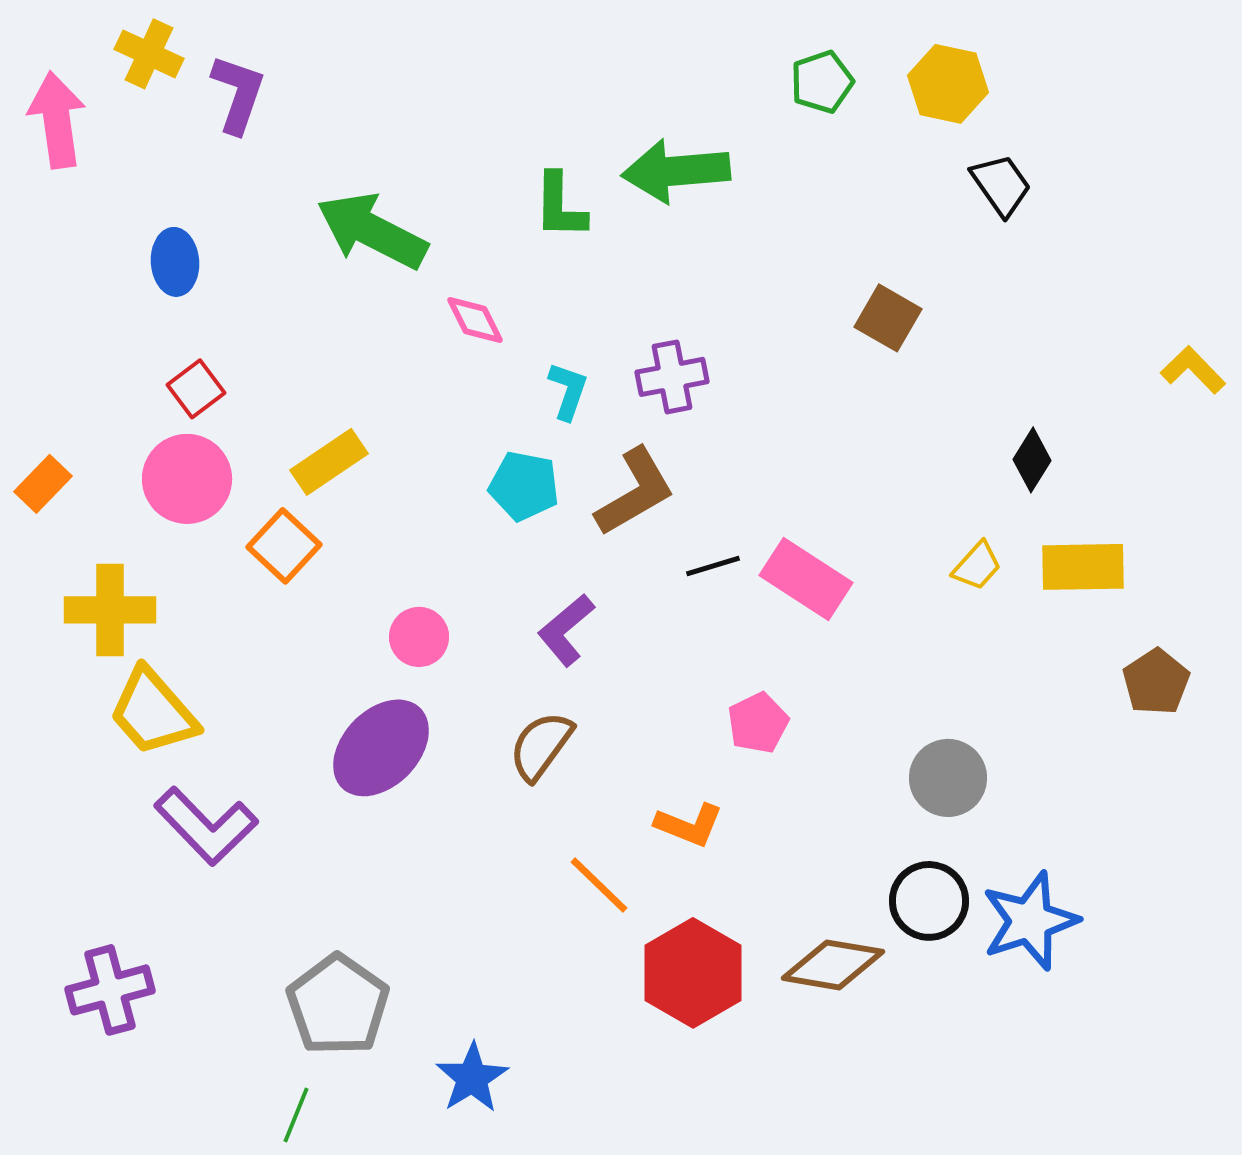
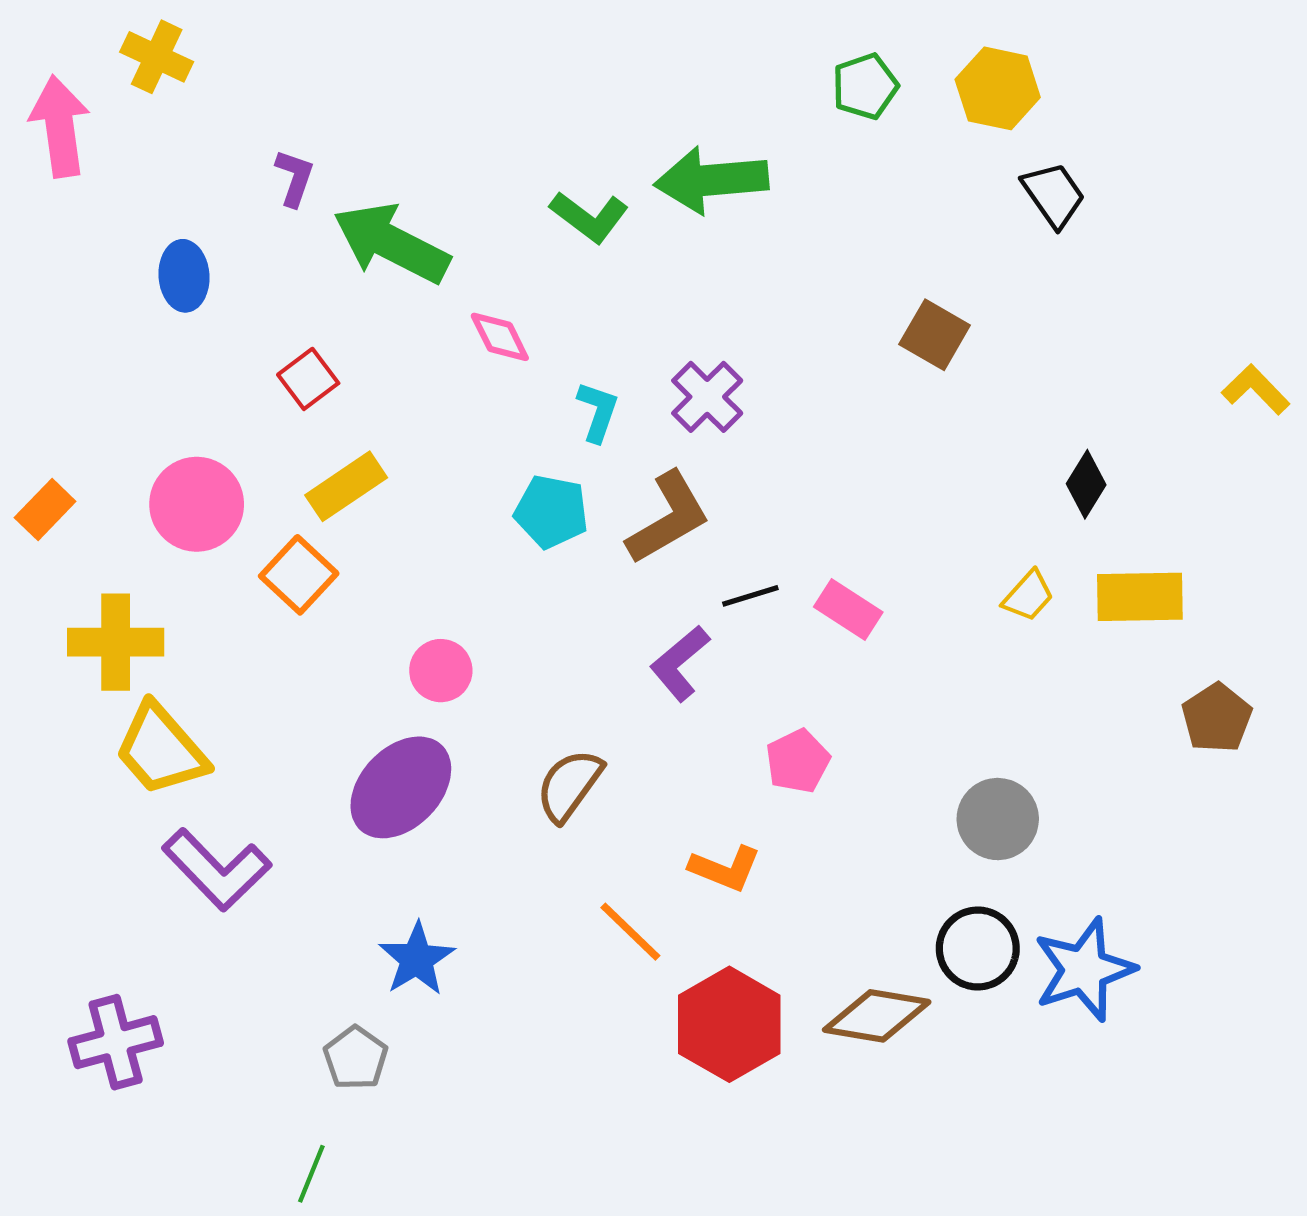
purple L-shape: (238, 94) -> (295, 178), moved, size x0.7
green L-shape: (560, 206) -> (589, 217), turned -54
purple cross: (672, 377) -> (707, 397), turned -34
red square: (196, 389) -> (308, 379), moved
pink rectangle: (806, 579) -> (848, 610), size x0.7
purple L-shape: (566, 630) -> (680, 663), moved
gray pentagon: (338, 1005) -> (356, 1058), size x0.6
blue star: (472, 1078) -> (417, 959), moved

